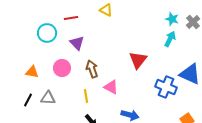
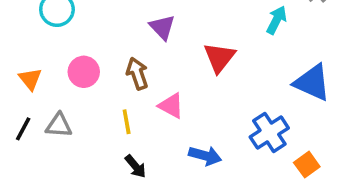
purple triangle: (77, 43) -> (162, 27), moved
orange triangle: (32, 72) -> (30, 79), turned 40
blue cross: (166, 87) -> (269, 132), moved, turned 35

